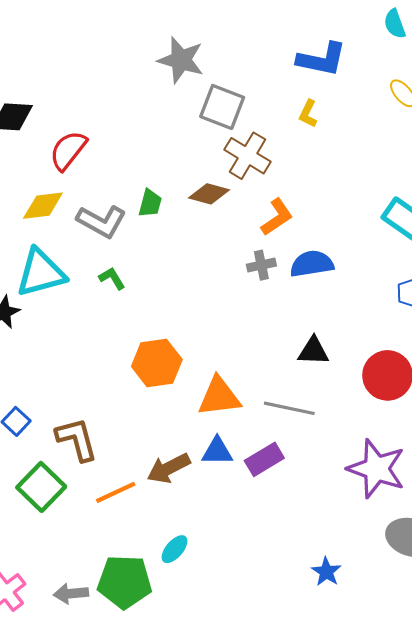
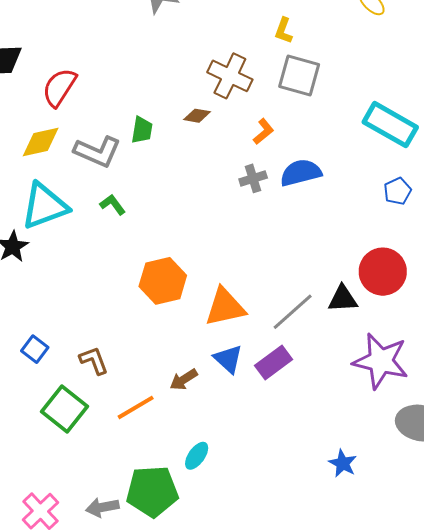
gray square: (222, 107) -> (299, 76), moved
brown diamond: (209, 194) -> (197, 116), size x0.7
orange L-shape: (277, 217) -> (263, 132), size x0.7
black triangle: (313, 351) -> (343, 299), moved
gray line: (289, 408) -> (293, 312), turned -48
brown L-shape: (77, 439) -> (94, 361), size x0.7
blue triangle: (217, 451) -> (228, 359), turned 48
brown arrow: (169, 468) -> (184, 380), size x0.7

